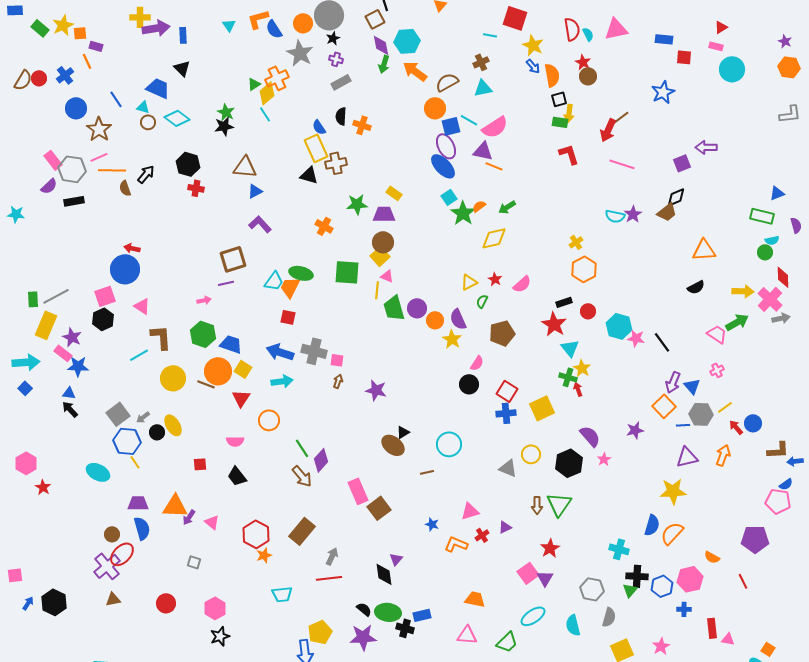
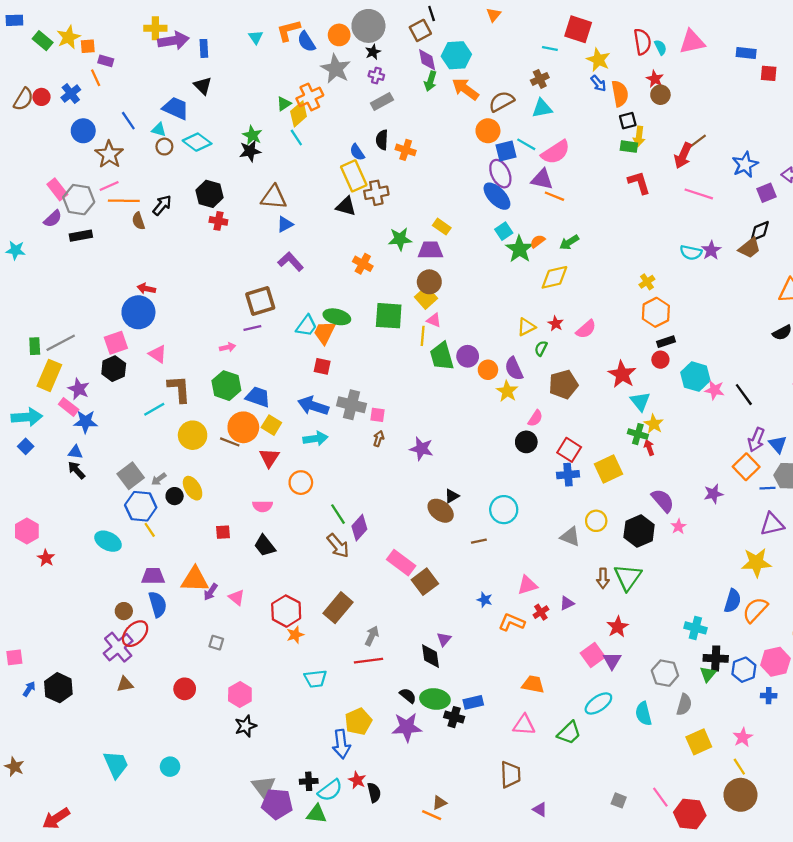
blue star: (663, 92) -> (745, 165), moved
black rectangle: (564, 302) -> (666, 342), moved
pink rectangle: (358, 491) -> (401, 563), turned -30

